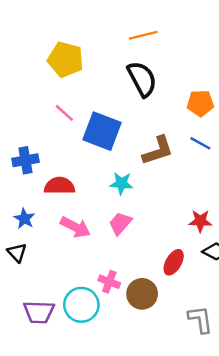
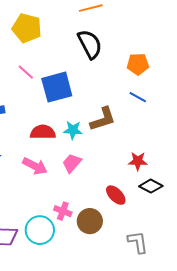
blue square: (102, 131) -> (57, 87), turned -36
brown L-shape: (158, 151) -> (103, 119), moved
red semicircle: (59, 186) -> (43, 132), moved
red ellipse: (174, 262) -> (116, 195), turned -75

